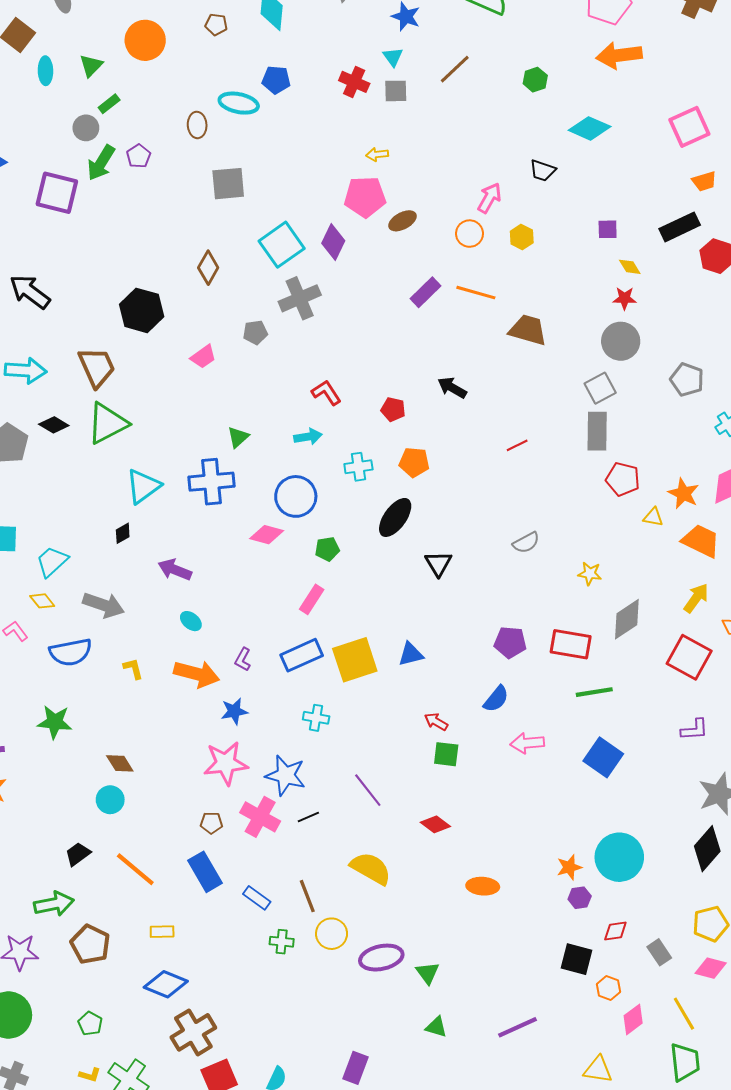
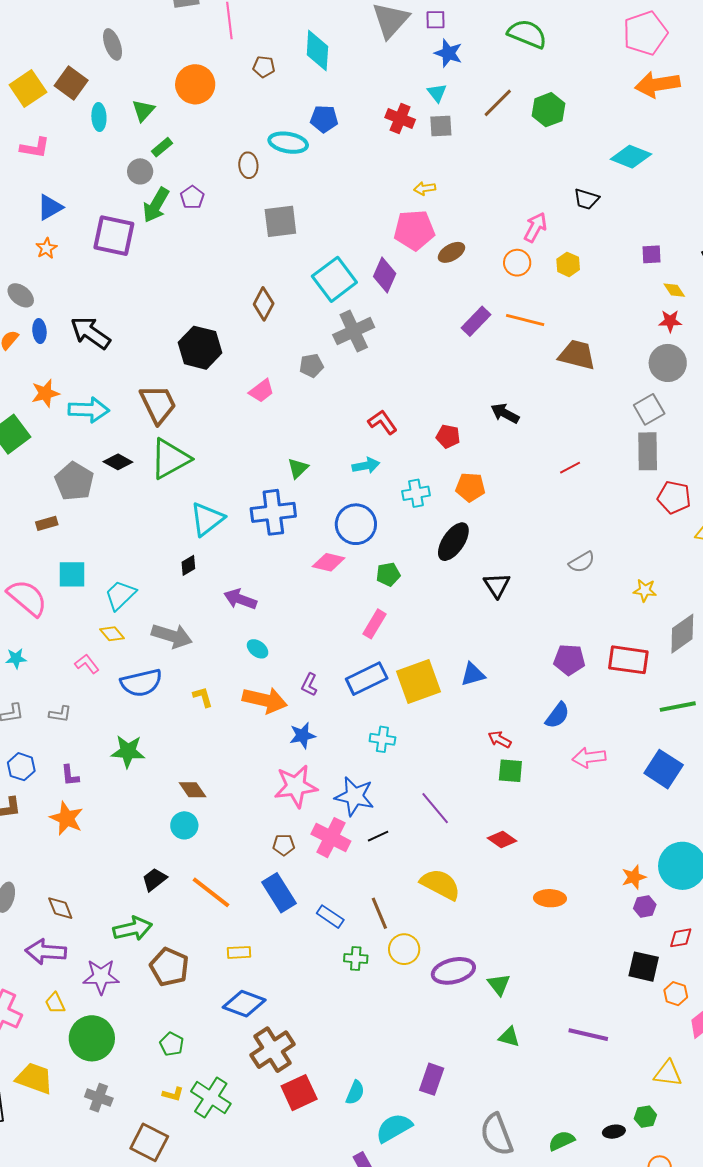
green hexagon: (535, 80) -> (549, 110), moved, size x1.4
green line: (594, 692) -> (678, 707), moved
purple line: (518, 1027) -> (588, 1035), turned 39

